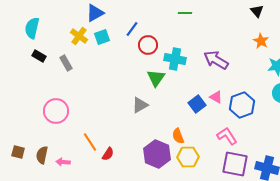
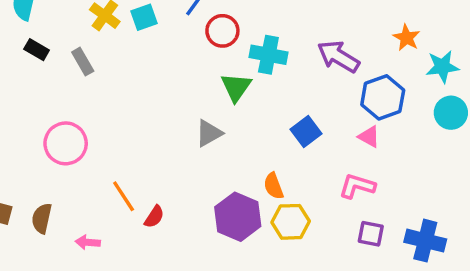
orange star: (261, 41) -> (407, 38), moved
pink triangle: (216, 97) -> (369, 137), moved
blue hexagon: (242, 105) -> (383, 97), moved
pink L-shape: (227, 136) -> (357, 186), turned -40
pink arrow: (63, 162) -> (88, 242), moved
purple square: (235, 164) -> (371, 234), size x0.6

